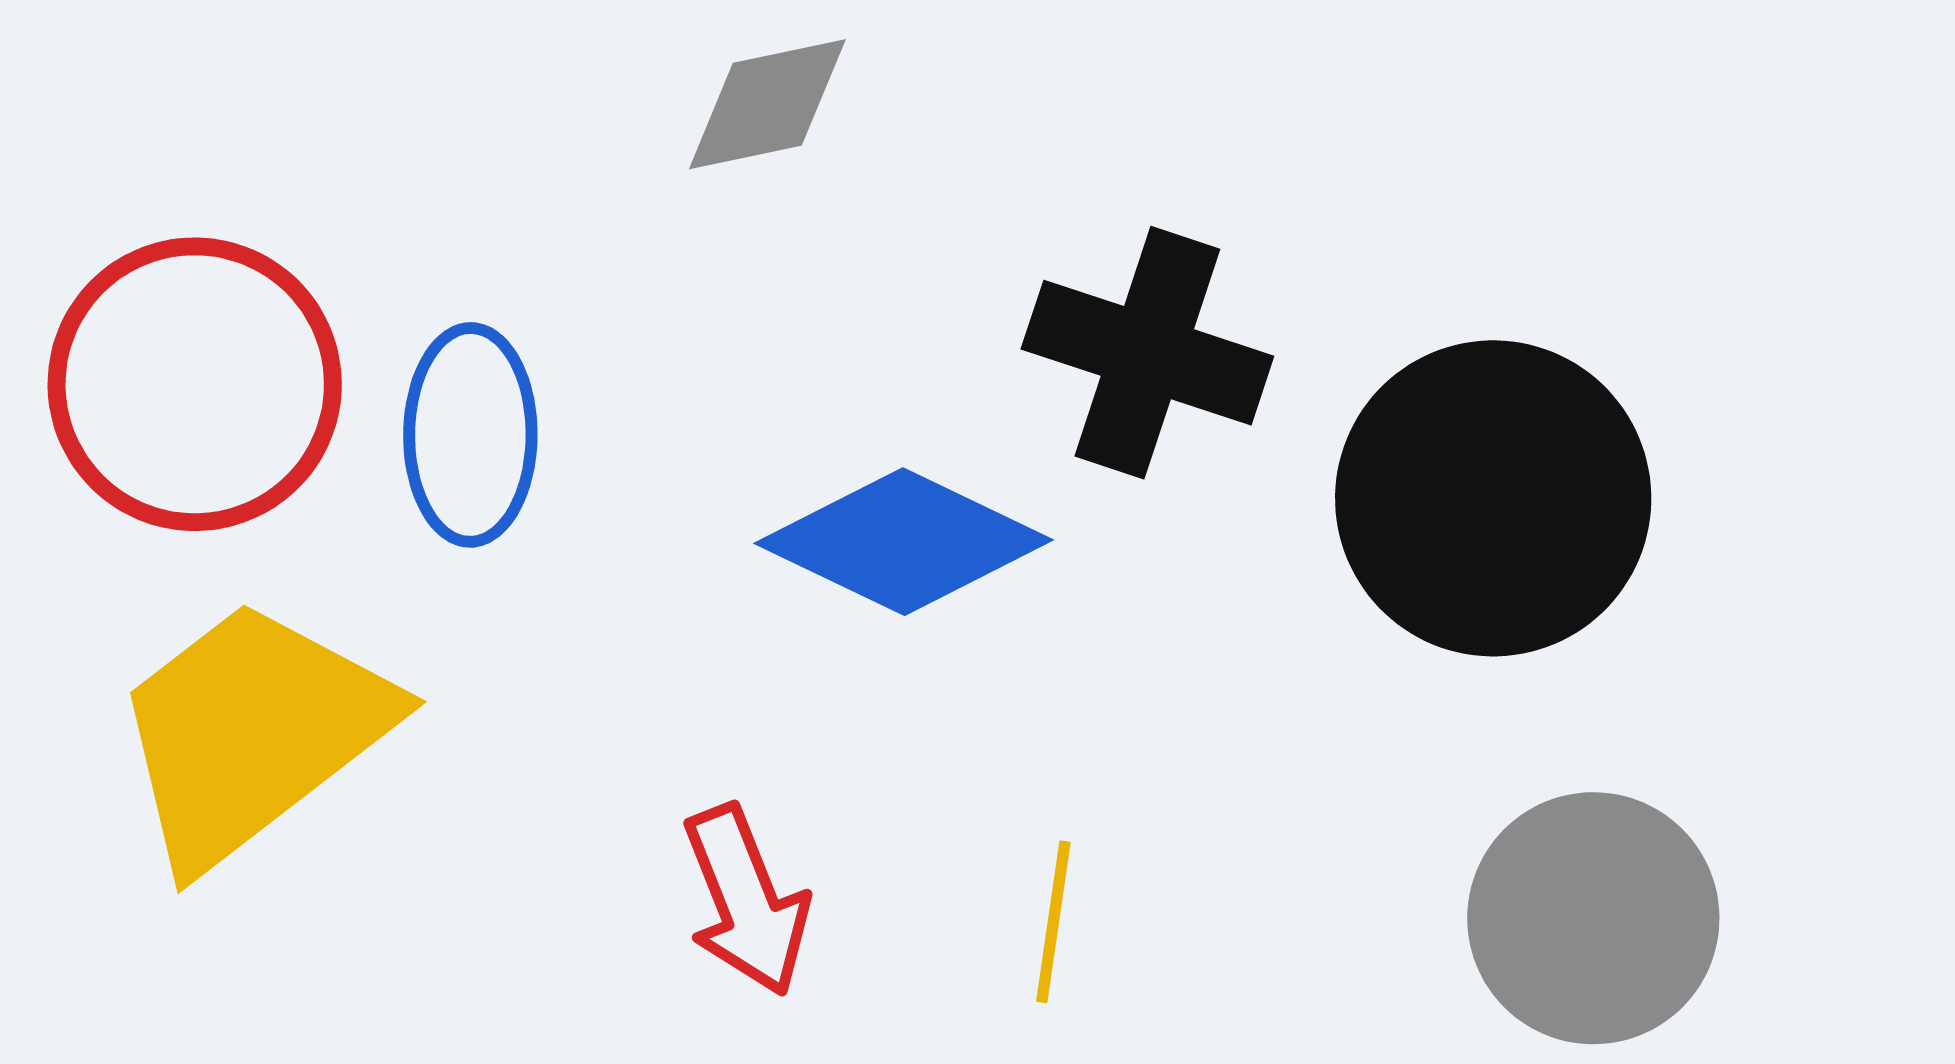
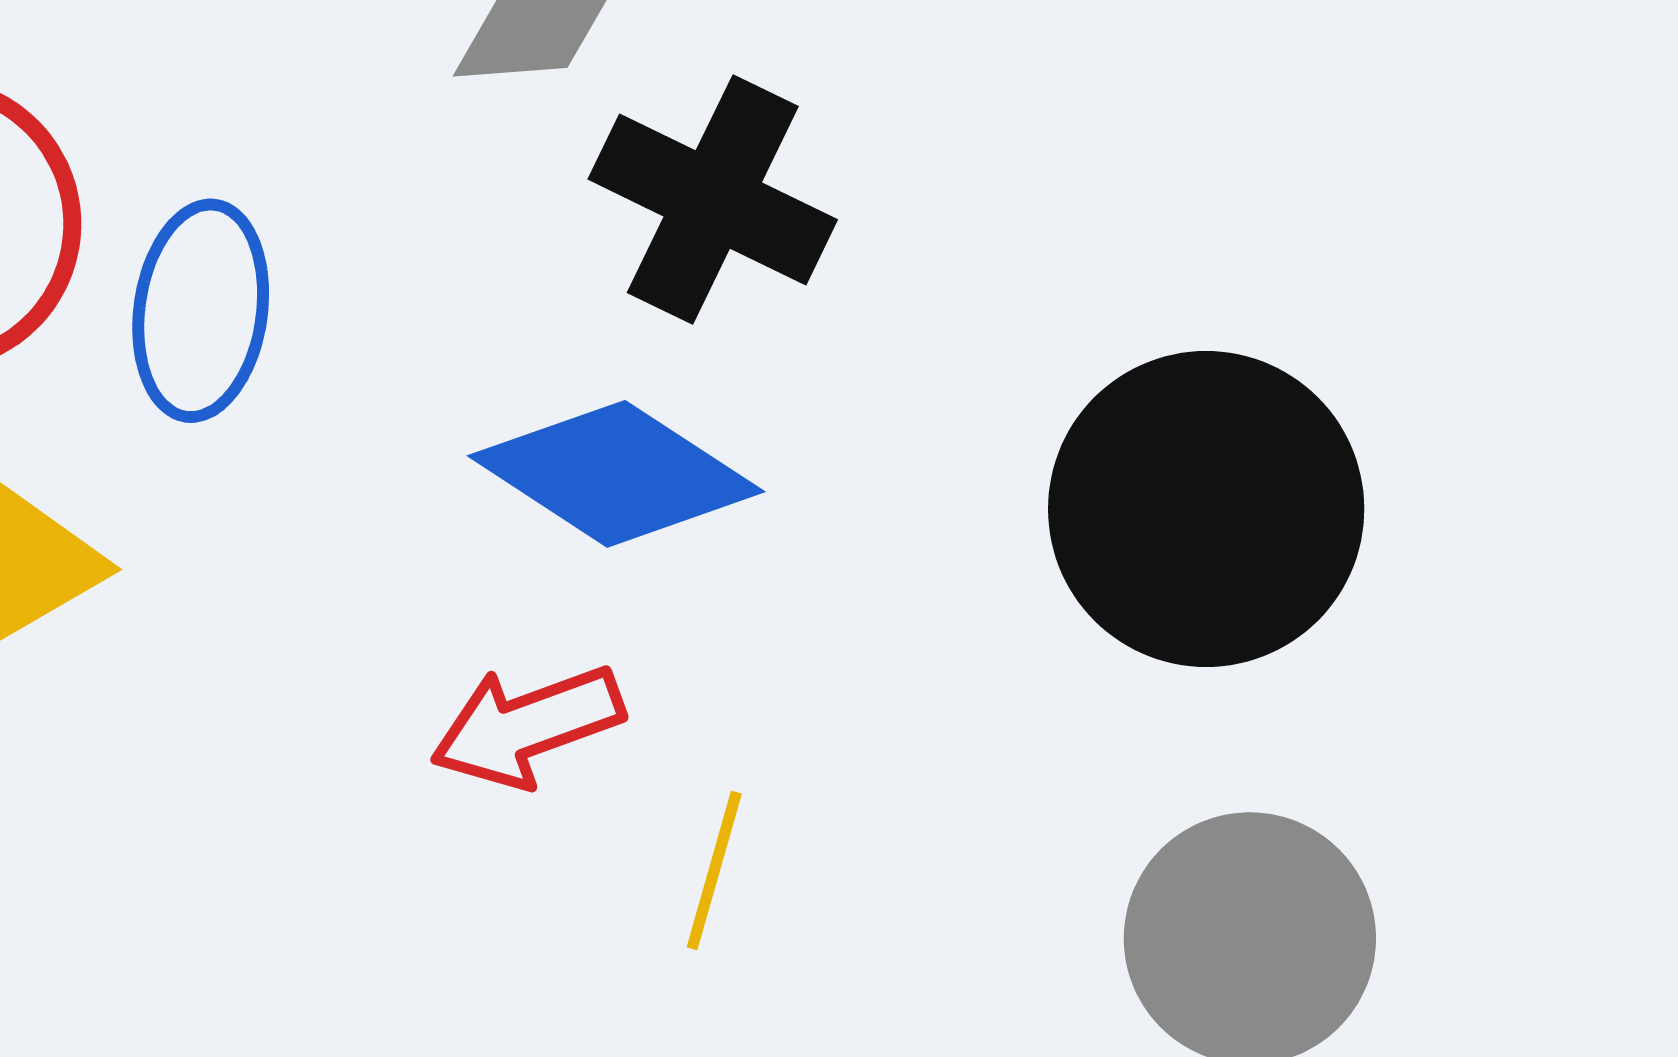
black cross: (1147, 353) -> (713, 199), moved
red arrow: (746, 901) -> (527, 726), moved, turned 84

